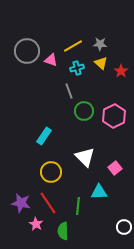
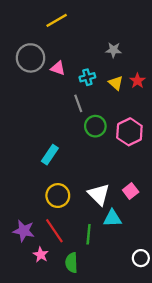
yellow line: (73, 46) -> (57, 20), moved
yellow triangle: (101, 63) -> (116, 83), moved
white triangle: (85, 157) -> (99, 194), moved

